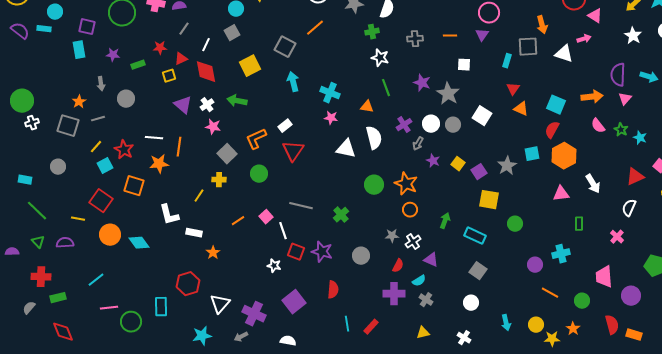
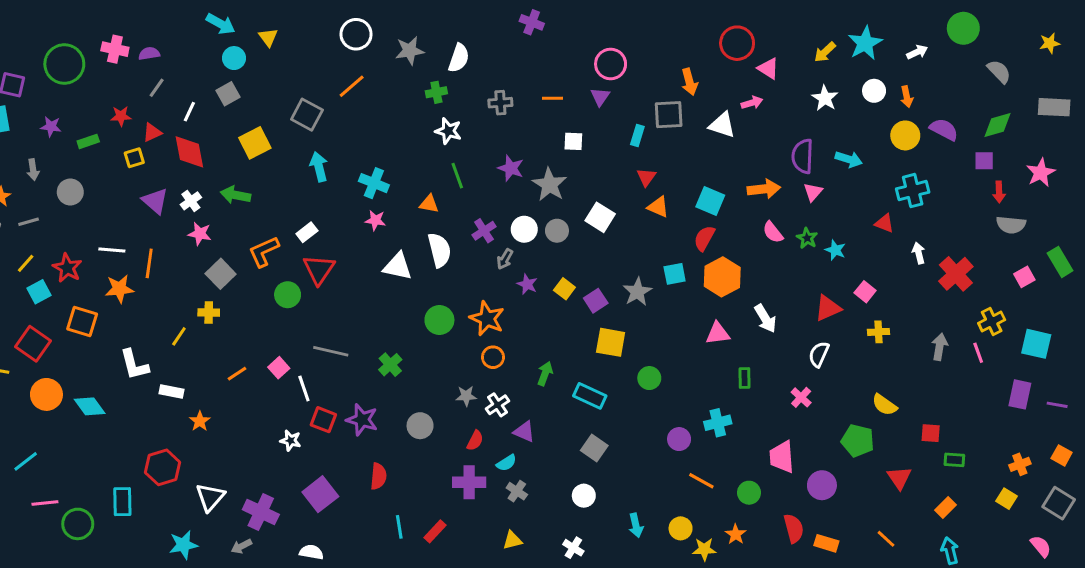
green circle: (259, 174) -> (288, 295), moved

